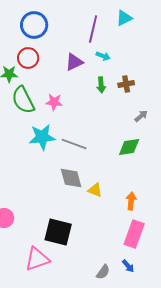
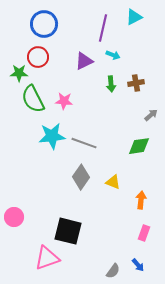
gray diamond: (71, 178) -> (81, 177), turned 50
yellow triangle: (95, 190) -> (113, 182), moved
pink rectangle: (134, 234) -> (144, 233), size x0.6

